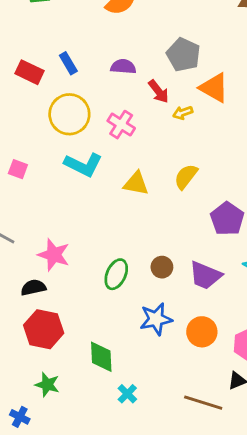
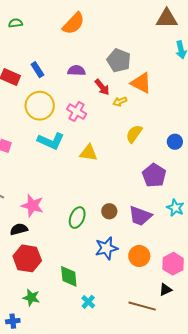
yellow semicircle: (186, 177) -> (134, 134), moved
blue cross: (20, 417) -> (13, 321), turned -32

